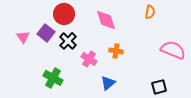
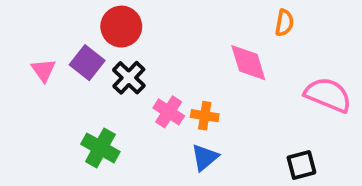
pink diamond: (106, 20) -> (248, 63), moved
orange cross: (116, 51) -> (205, 116), moved

